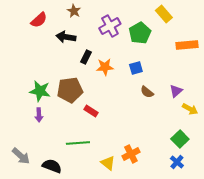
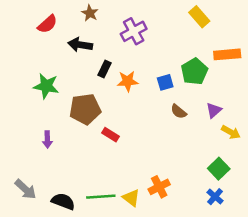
green pentagon: (140, 33) -> (194, 71), moved
green star: (40, 91) -> (46, 86), moved
green line: (78, 143) -> (101, 197), moved

